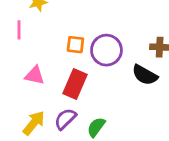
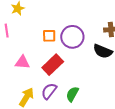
red rectangle: (75, 84) -> (53, 65), turned 30

